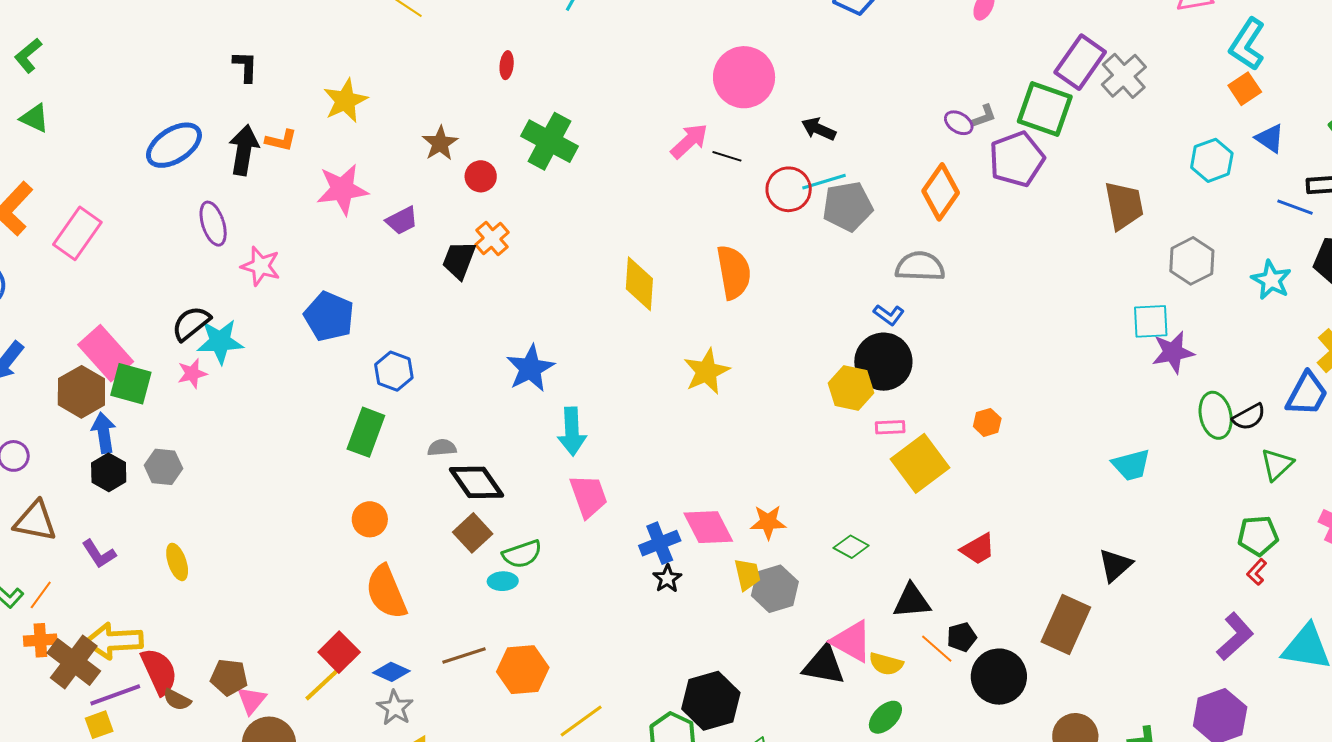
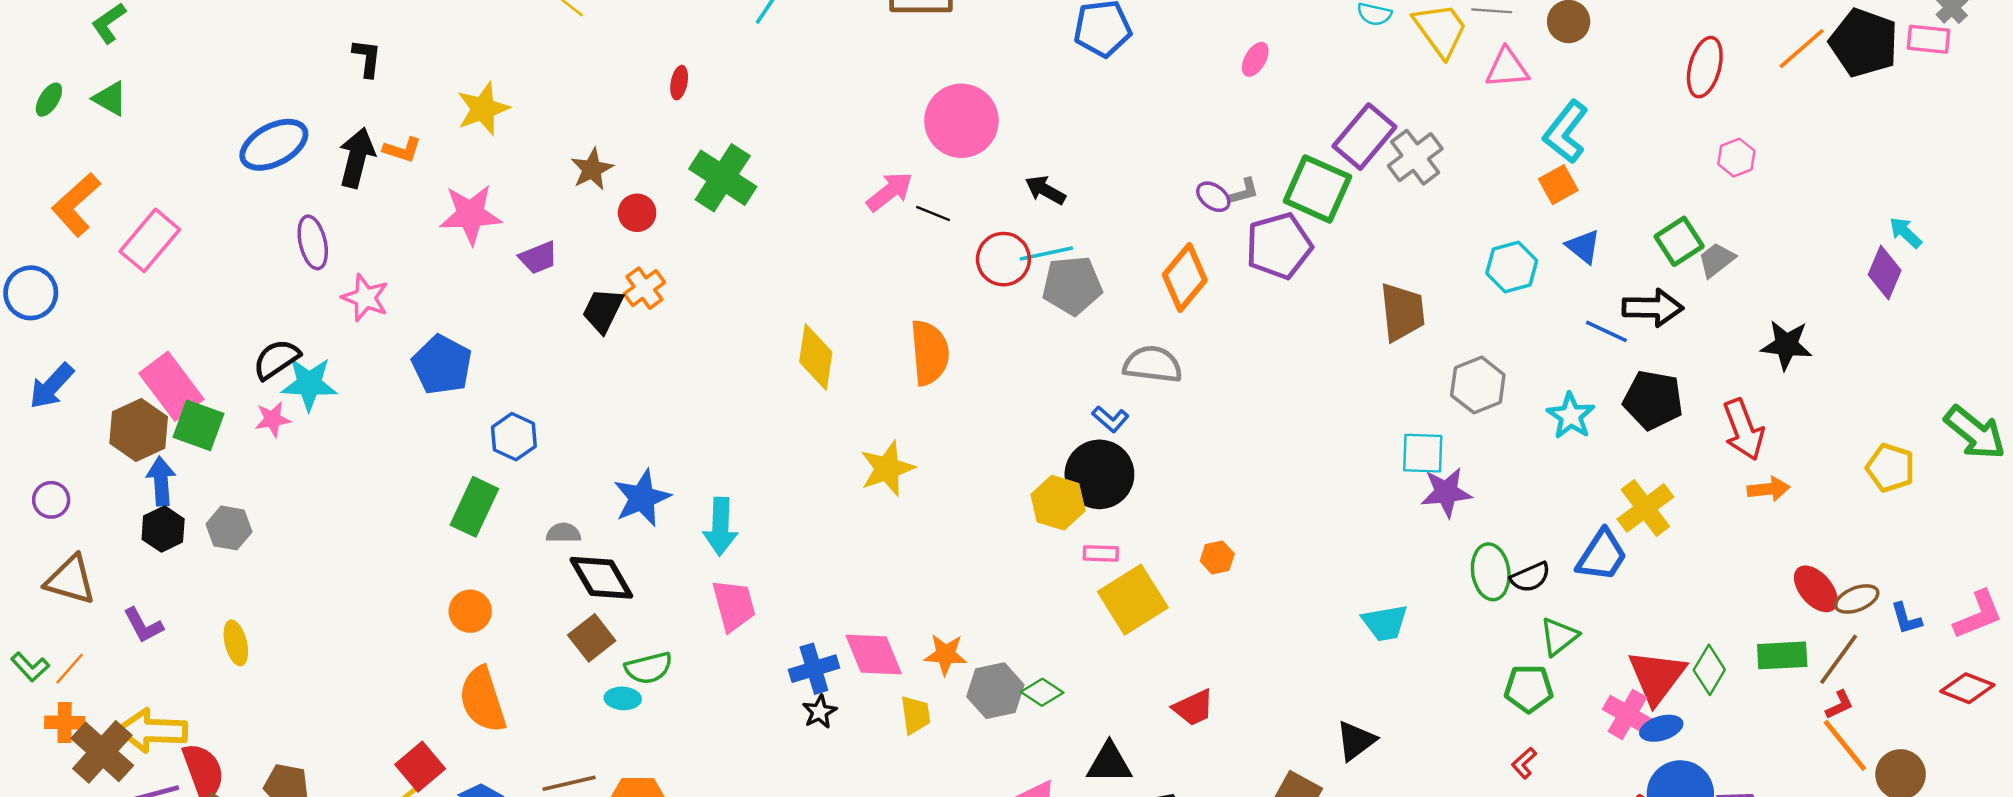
blue star: (530, 368) -> (642, 498), moved
green pentagon: (1258, 536) -> (1529, 689), moved
gray hexagon: (775, 589) -> (995, 691), moved

